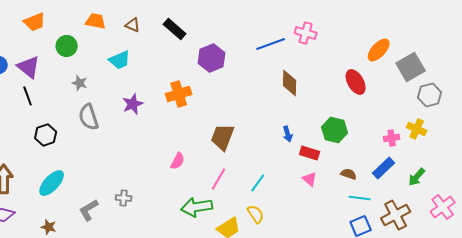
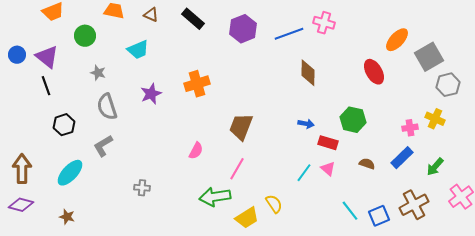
purple hexagon: (212, 58) -> (243, 29), moved
blue arrow: (288, 134) -> (306, 124), turned -63
cyan line: (258, 183) -> (304, 173), moved
cyan line: (360, 198) -> (350, 211), moved, turned 45
gray L-shape: (89, 210) -> (103, 146), moved

